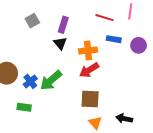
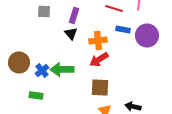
gray square: (32, 21) -> (44, 11), turned 32
purple circle: (139, 45) -> (147, 35), size x1.5
green arrow: (51, 80) -> (62, 69), turned 40

